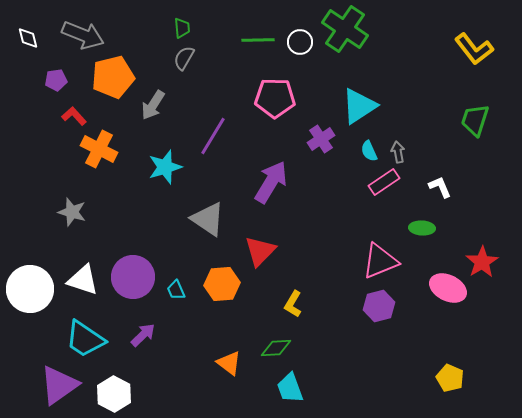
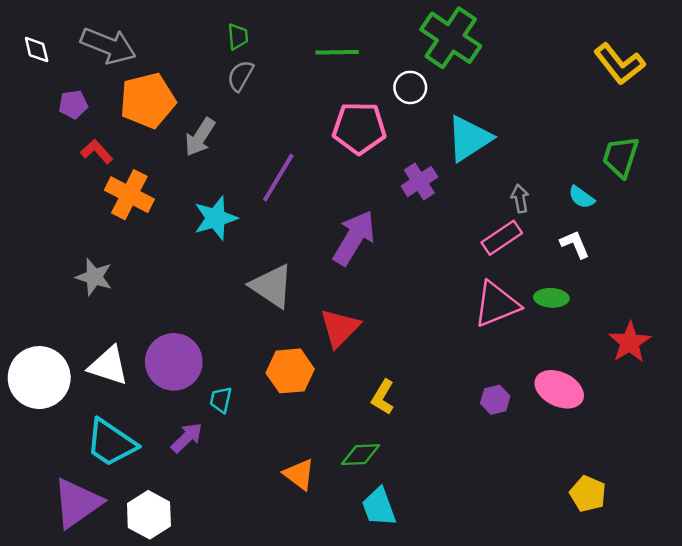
white circle: (300, 42) -> (410, 87), moved
cyan semicircle: (369, 151) -> (581, 197), moved, turned -30
pink triangle: (380, 261) -> (496, 304), moved
pink ellipse: (448, 288) -> (559, 389), moved
cyan trapezoid: (176, 290) -> (221, 400), moved, turned 35
purple hexagon: (379, 306) -> (495, 400), size x0.7

